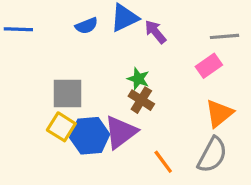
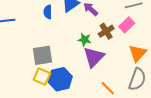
blue semicircle: (87, 26) -> (48, 12), turned 120
brown cross: (141, 100) -> (106, 31), moved, turned 35
purple triangle: (121, 132) -> (94, 57), moved

